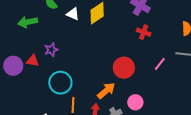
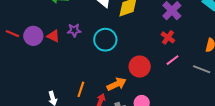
pink line: (160, 64) -> (173, 60), moved
cyan circle: (60, 83) -> (105, 40), moved

